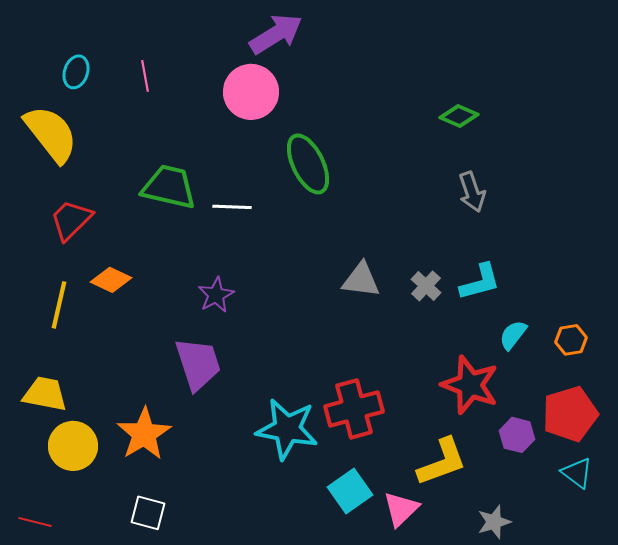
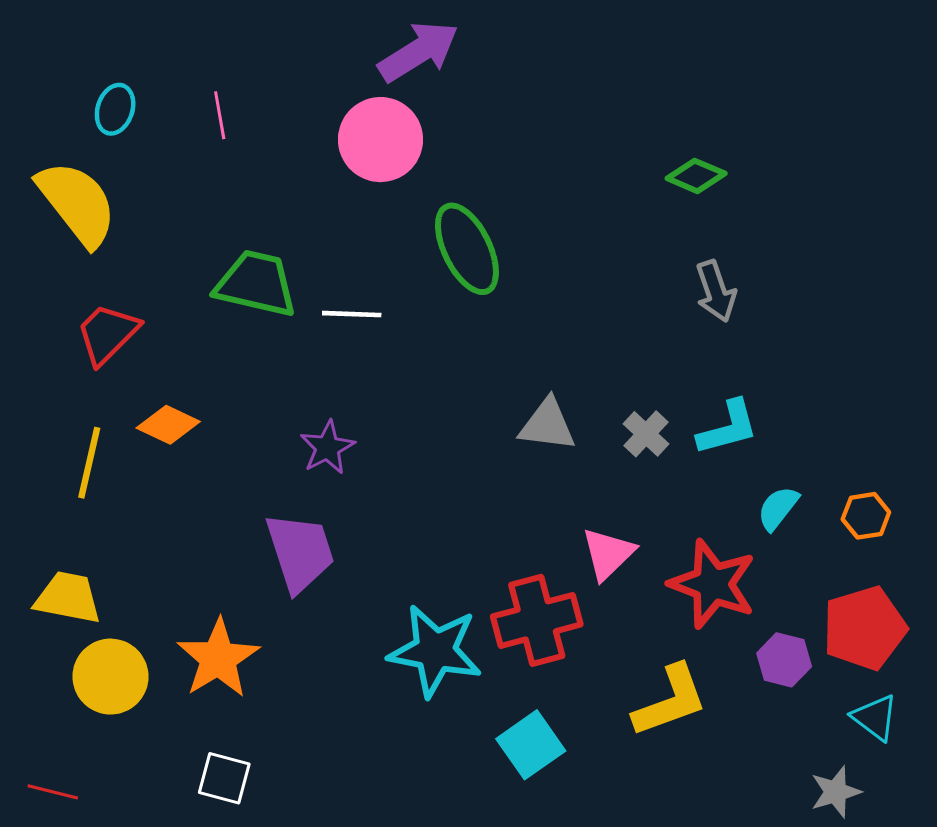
pink triangle: (401, 509) -> (608, 554), moved
gray star: (494, 522) -> (836, 792), moved

